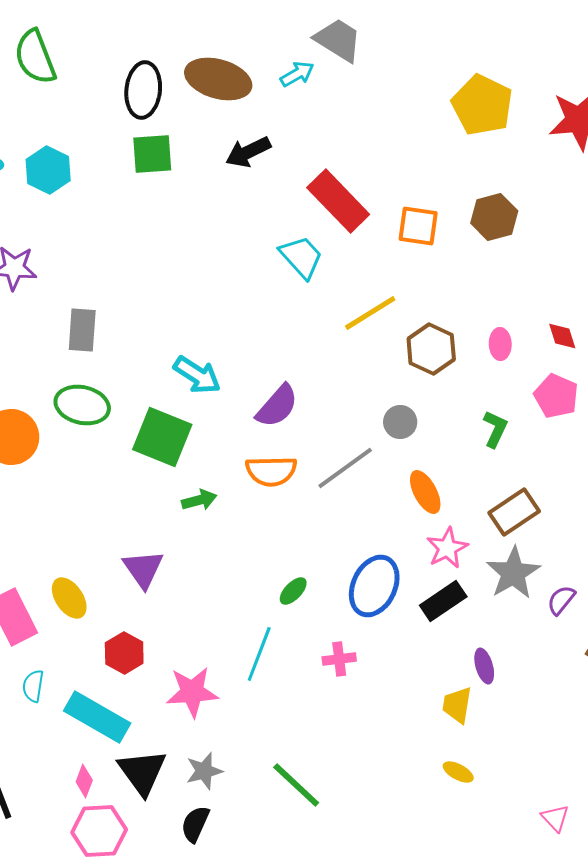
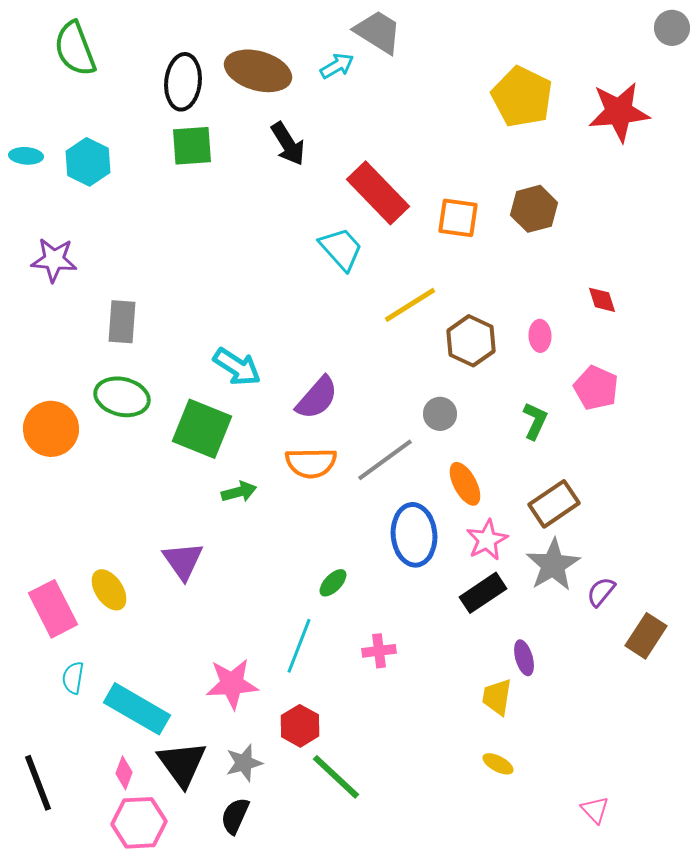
black arrow: (248, 152) -> (288, 144), turned -96
red diamond: (562, 336) -> (602, 300), moved
blue ellipse: (374, 586) -> (414, 535), moved, turned -30
red hexagon: (124, 653) -> (300, 726), moved

